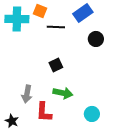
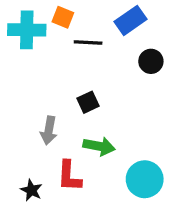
gray arrow: (27, 94) -> (49, 130), moved
cyan circle: (92, 114) -> (145, 179), size x1.5
black star: (12, 121) -> (31, 190), moved

